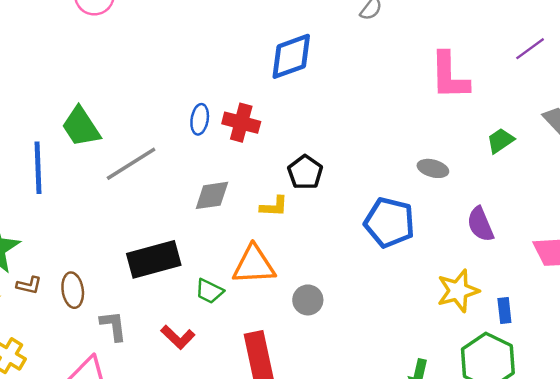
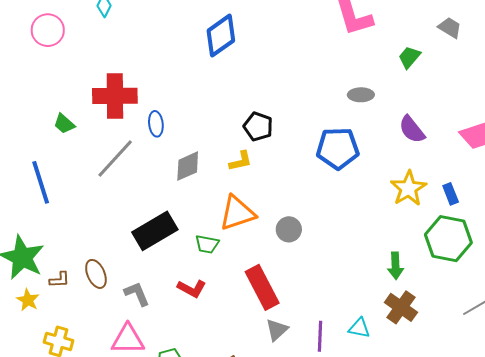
blue ellipse: (200, 119) -> (156, 124), moved
red cross: (241, 123) -> (115, 96), moved, size x1.4
green trapezoid: (81, 127) -> (64, 124), moved, size x0.6

